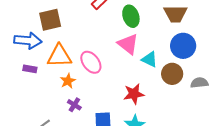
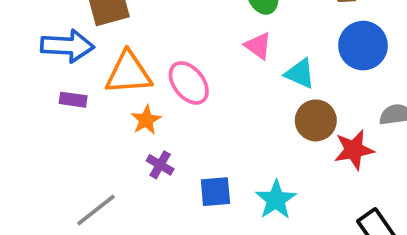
pink triangle: (128, 44) -> (258, 46), size x0.7
brown circle: (172, 74) -> (316, 120), moved
red star: (134, 94) -> (354, 150), moved

